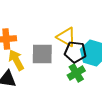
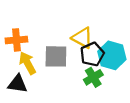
black pentagon: (75, 52) -> (92, 54), turned -30

